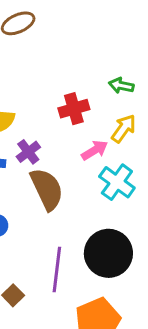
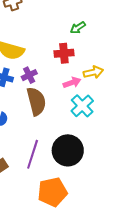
green arrow: (121, 85) -> (78, 28), moved, turned -56
yellow arrow: (124, 128) -> (93, 72), turned 30

